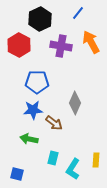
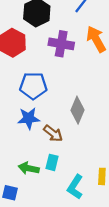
green arrow: (29, 139) -> (29, 168), moved
cyan rectangle: (53, 158) -> (52, 162), moved

